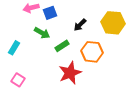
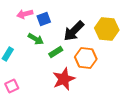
black arrow: (80, 25) -> (74, 31), size x1.6
pink square: (18, 80) -> (12, 86), turned 32

